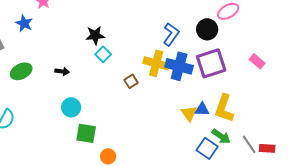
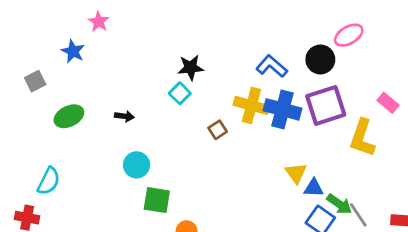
blue L-shape: (171, 34) -> (272, 66), turned -85
black star: (95, 35) -> (191, 68), moved
yellow L-shape: (224, 108) -> (362, 138), moved
blue triangle: (202, 109) -> (314, 188), moved
gray line: (249, 144) -> (358, 215), moved

